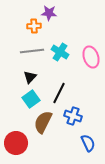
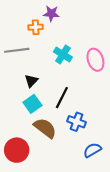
gray line: (32, 51) -> (17, 50), moved
brown semicircle: (43, 122) -> (45, 128), turned 100
blue semicircle: (88, 143) -> (92, 150), turned -96

